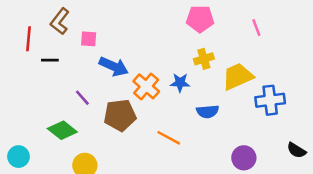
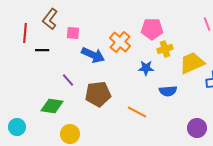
pink pentagon: (200, 19) -> (152, 29), moved
orange cross: (146, 86) -> (120, 42), moved
green diamond: (62, 130) -> (52, 106), turned -30

